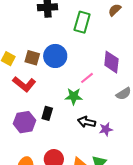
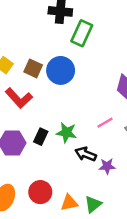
green rectangle: (82, 22) -> (82, 33), moved
pink line: (87, 78) -> (105, 123), moved
green star: (74, 96) -> (67, 133), moved

